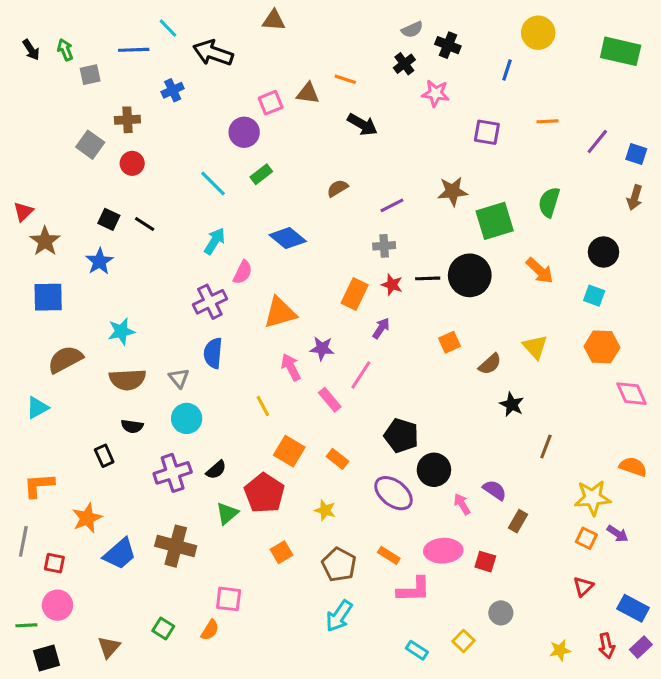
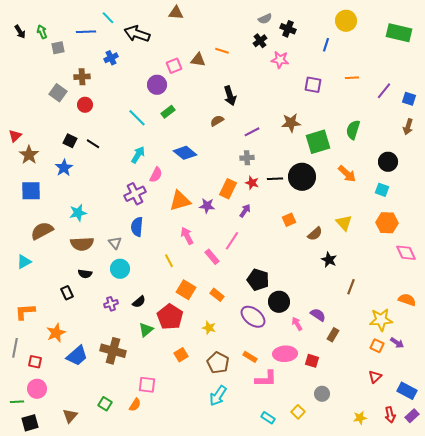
black arrow: (362, 124) -> (230, 96), moved, turned 42
purple star: (322, 348) -> (207, 206), moved
purple cross: (173, 473) -> (111, 304), size x0.6

